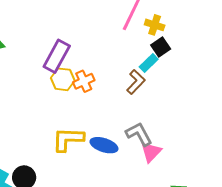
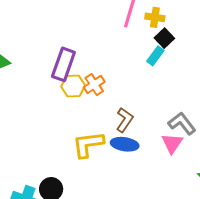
brown L-shape: (136, 82) -> (125, 120), moved
gray L-shape: (139, 134) -> (182, 123), moved

